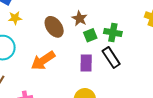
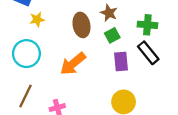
brown ellipse: (54, 27) -> (81, 25), turned 30
green square: (90, 35) -> (112, 35), moved

